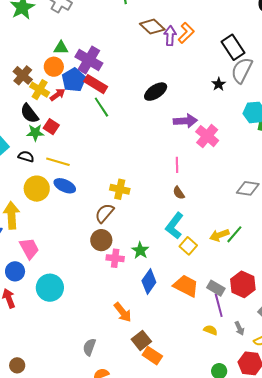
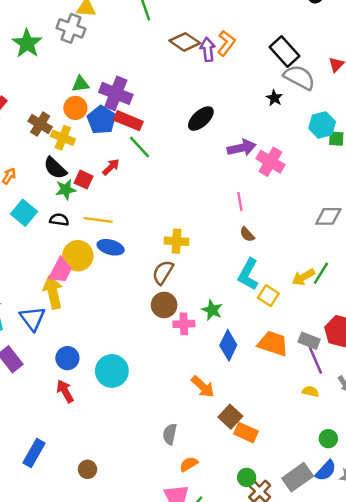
gray semicircle: (242, 70) -> (299, 77), turned 100
red arrow: (58, 95) -> (111, 167), moved
pink trapezoid: (29, 248) -> (61, 270), moved, turned 65

